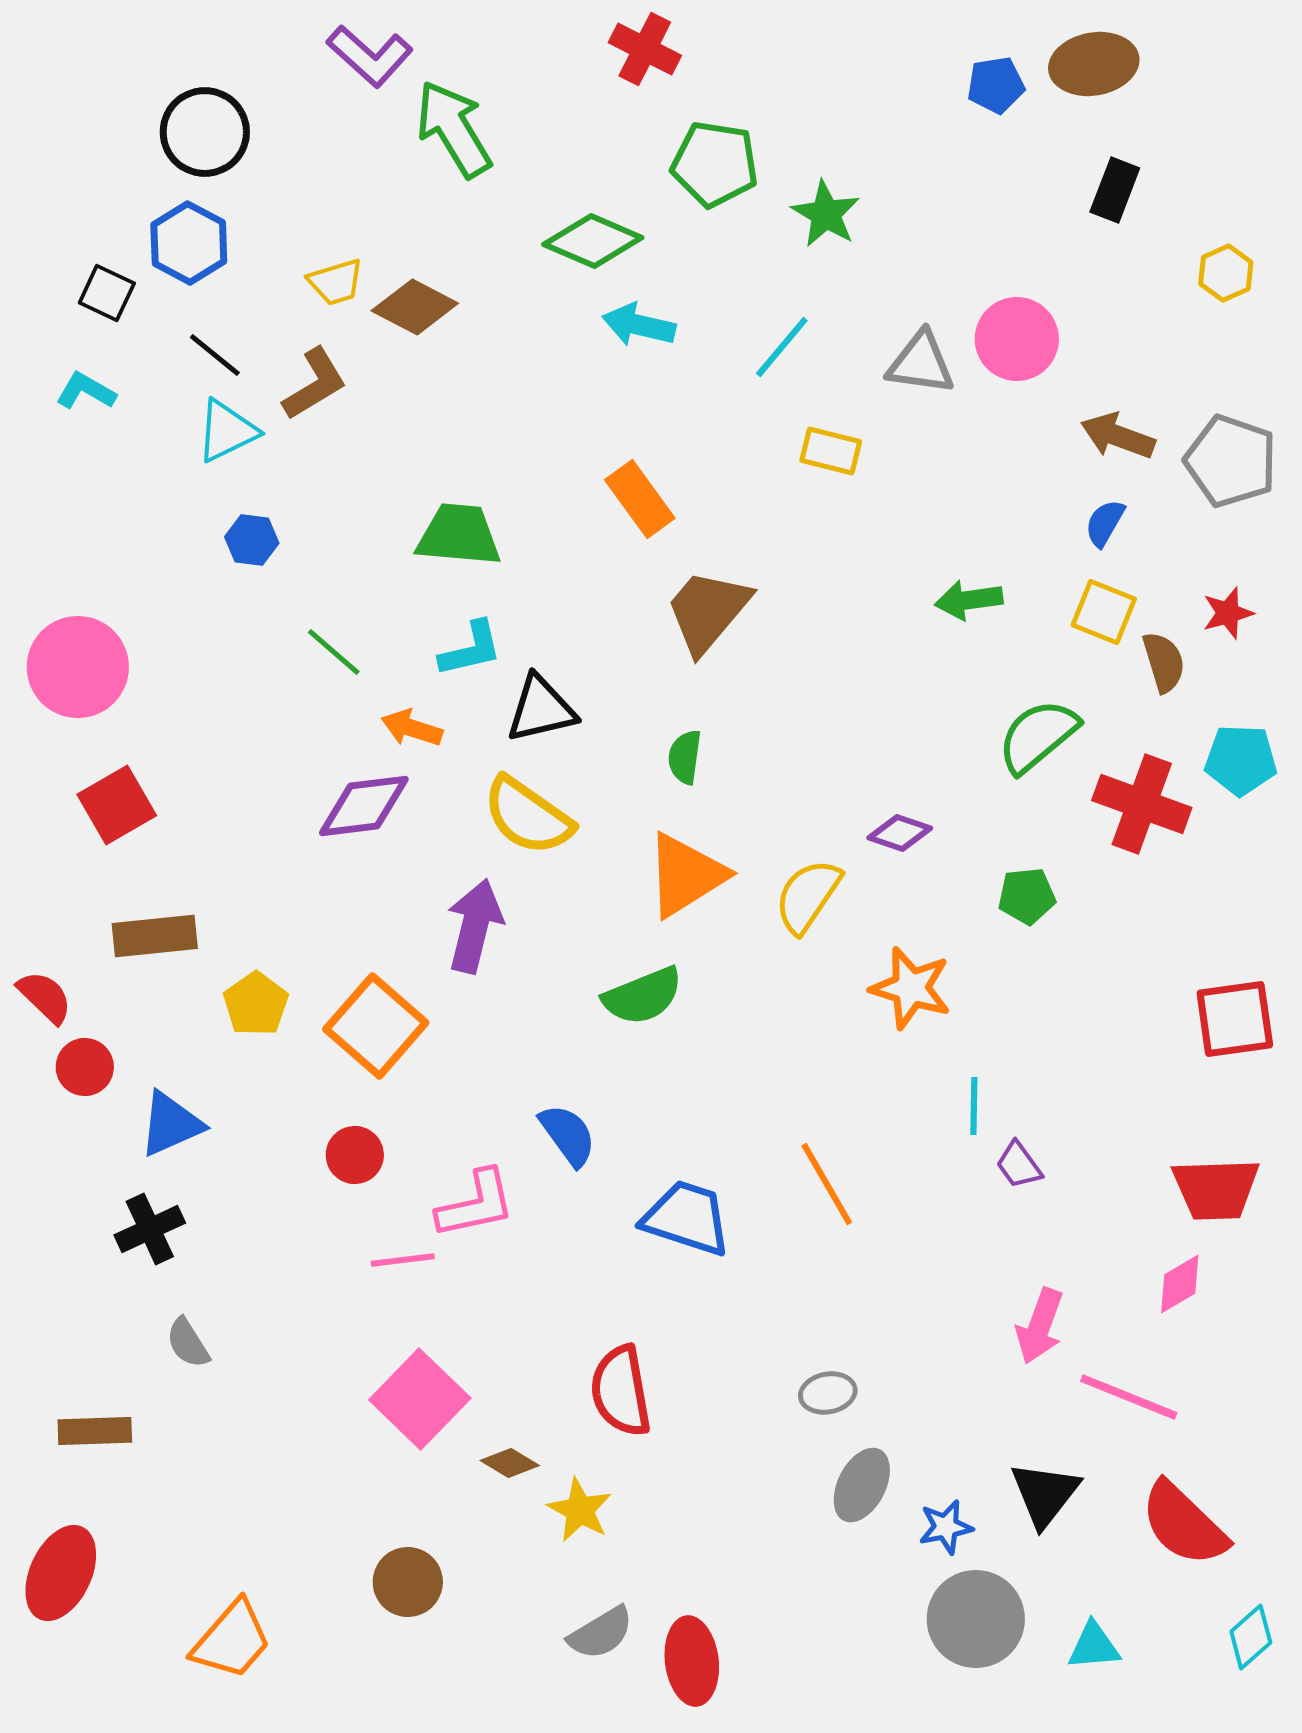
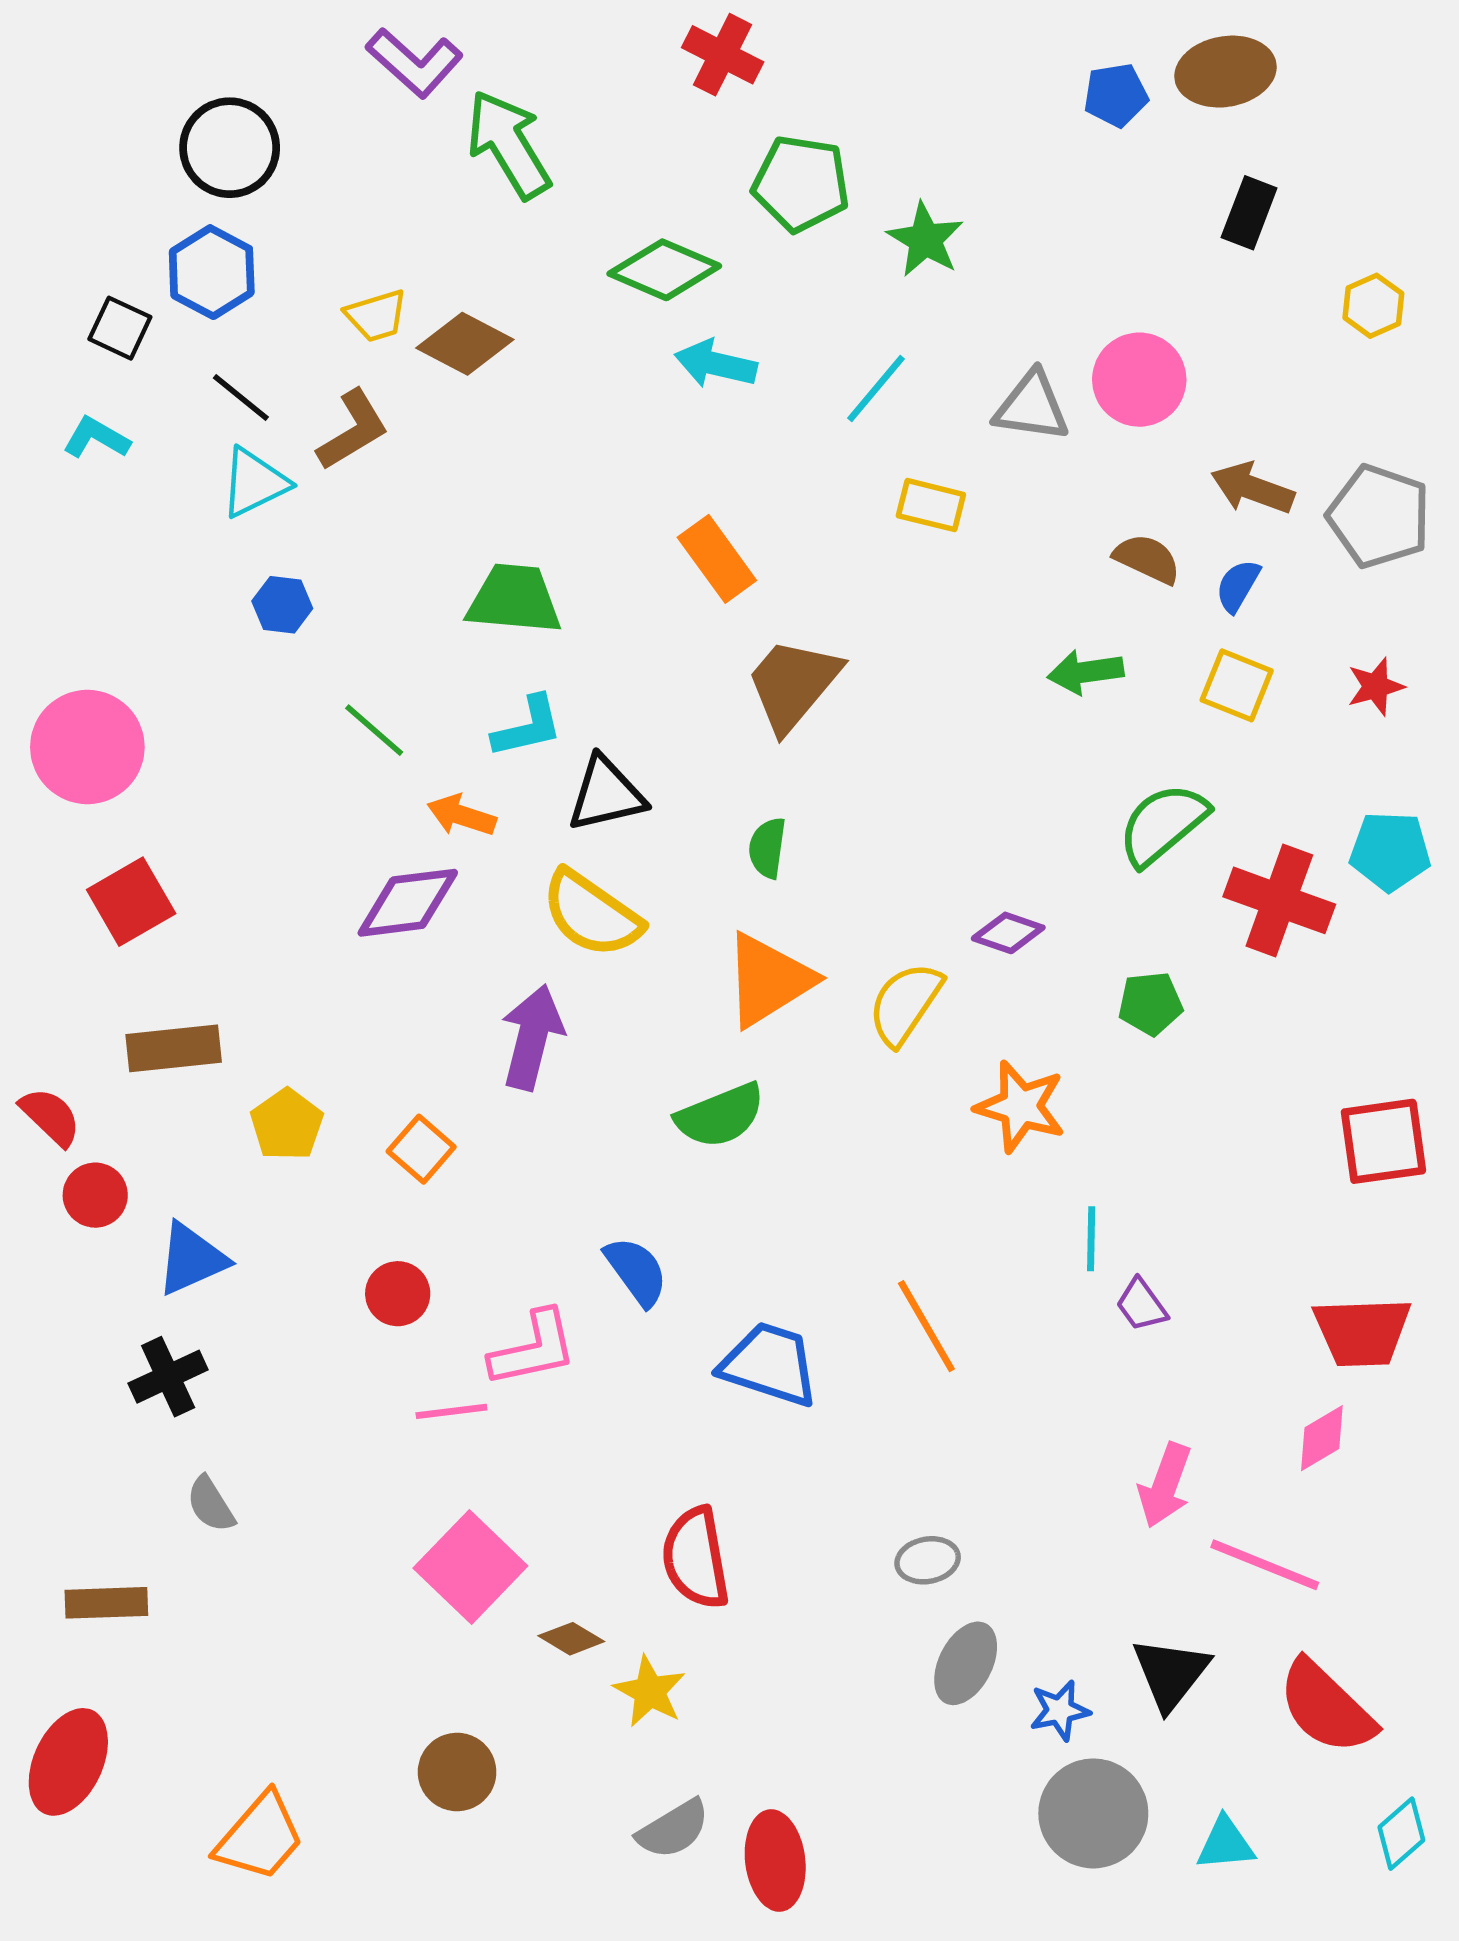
brown semicircle: (1164, 662) -> (1147, 559), moved, turned -48
orange square: (376, 1026) -> (421, 1149), size x0.6

